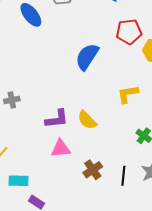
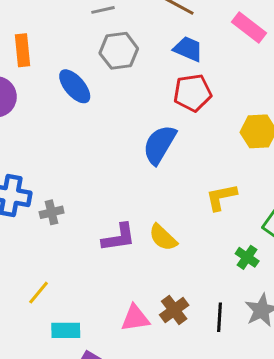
red pentagon: (129, 32) -> (193, 93), moved
pink triangle: (61, 149) -> (135, 318), moved

